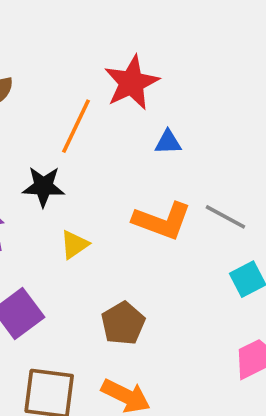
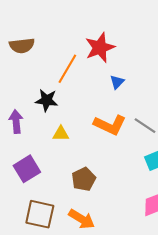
blue triangle: (168, 142) -> (117, 82), turned -49
yellow triangle: (74, 245) -> (61, 134), turned 30

